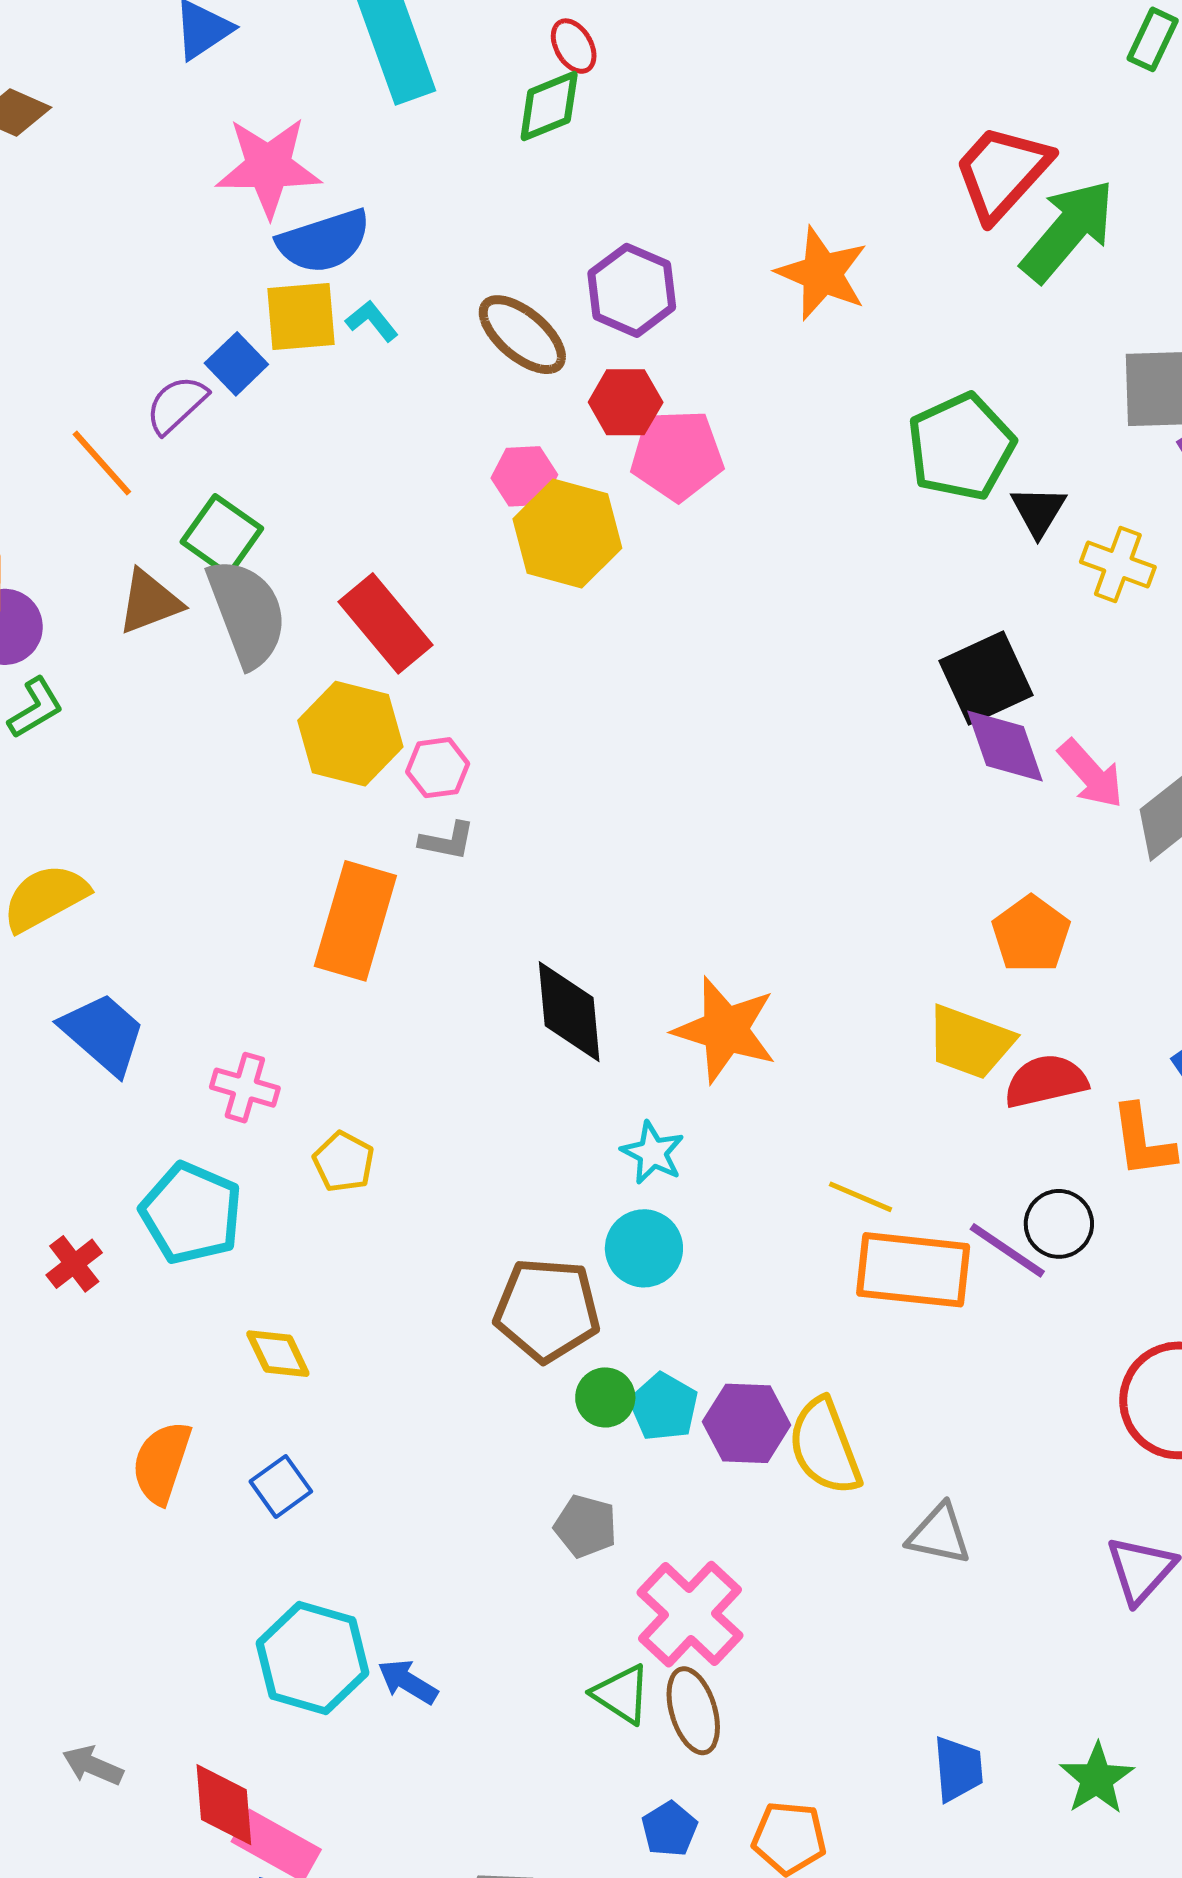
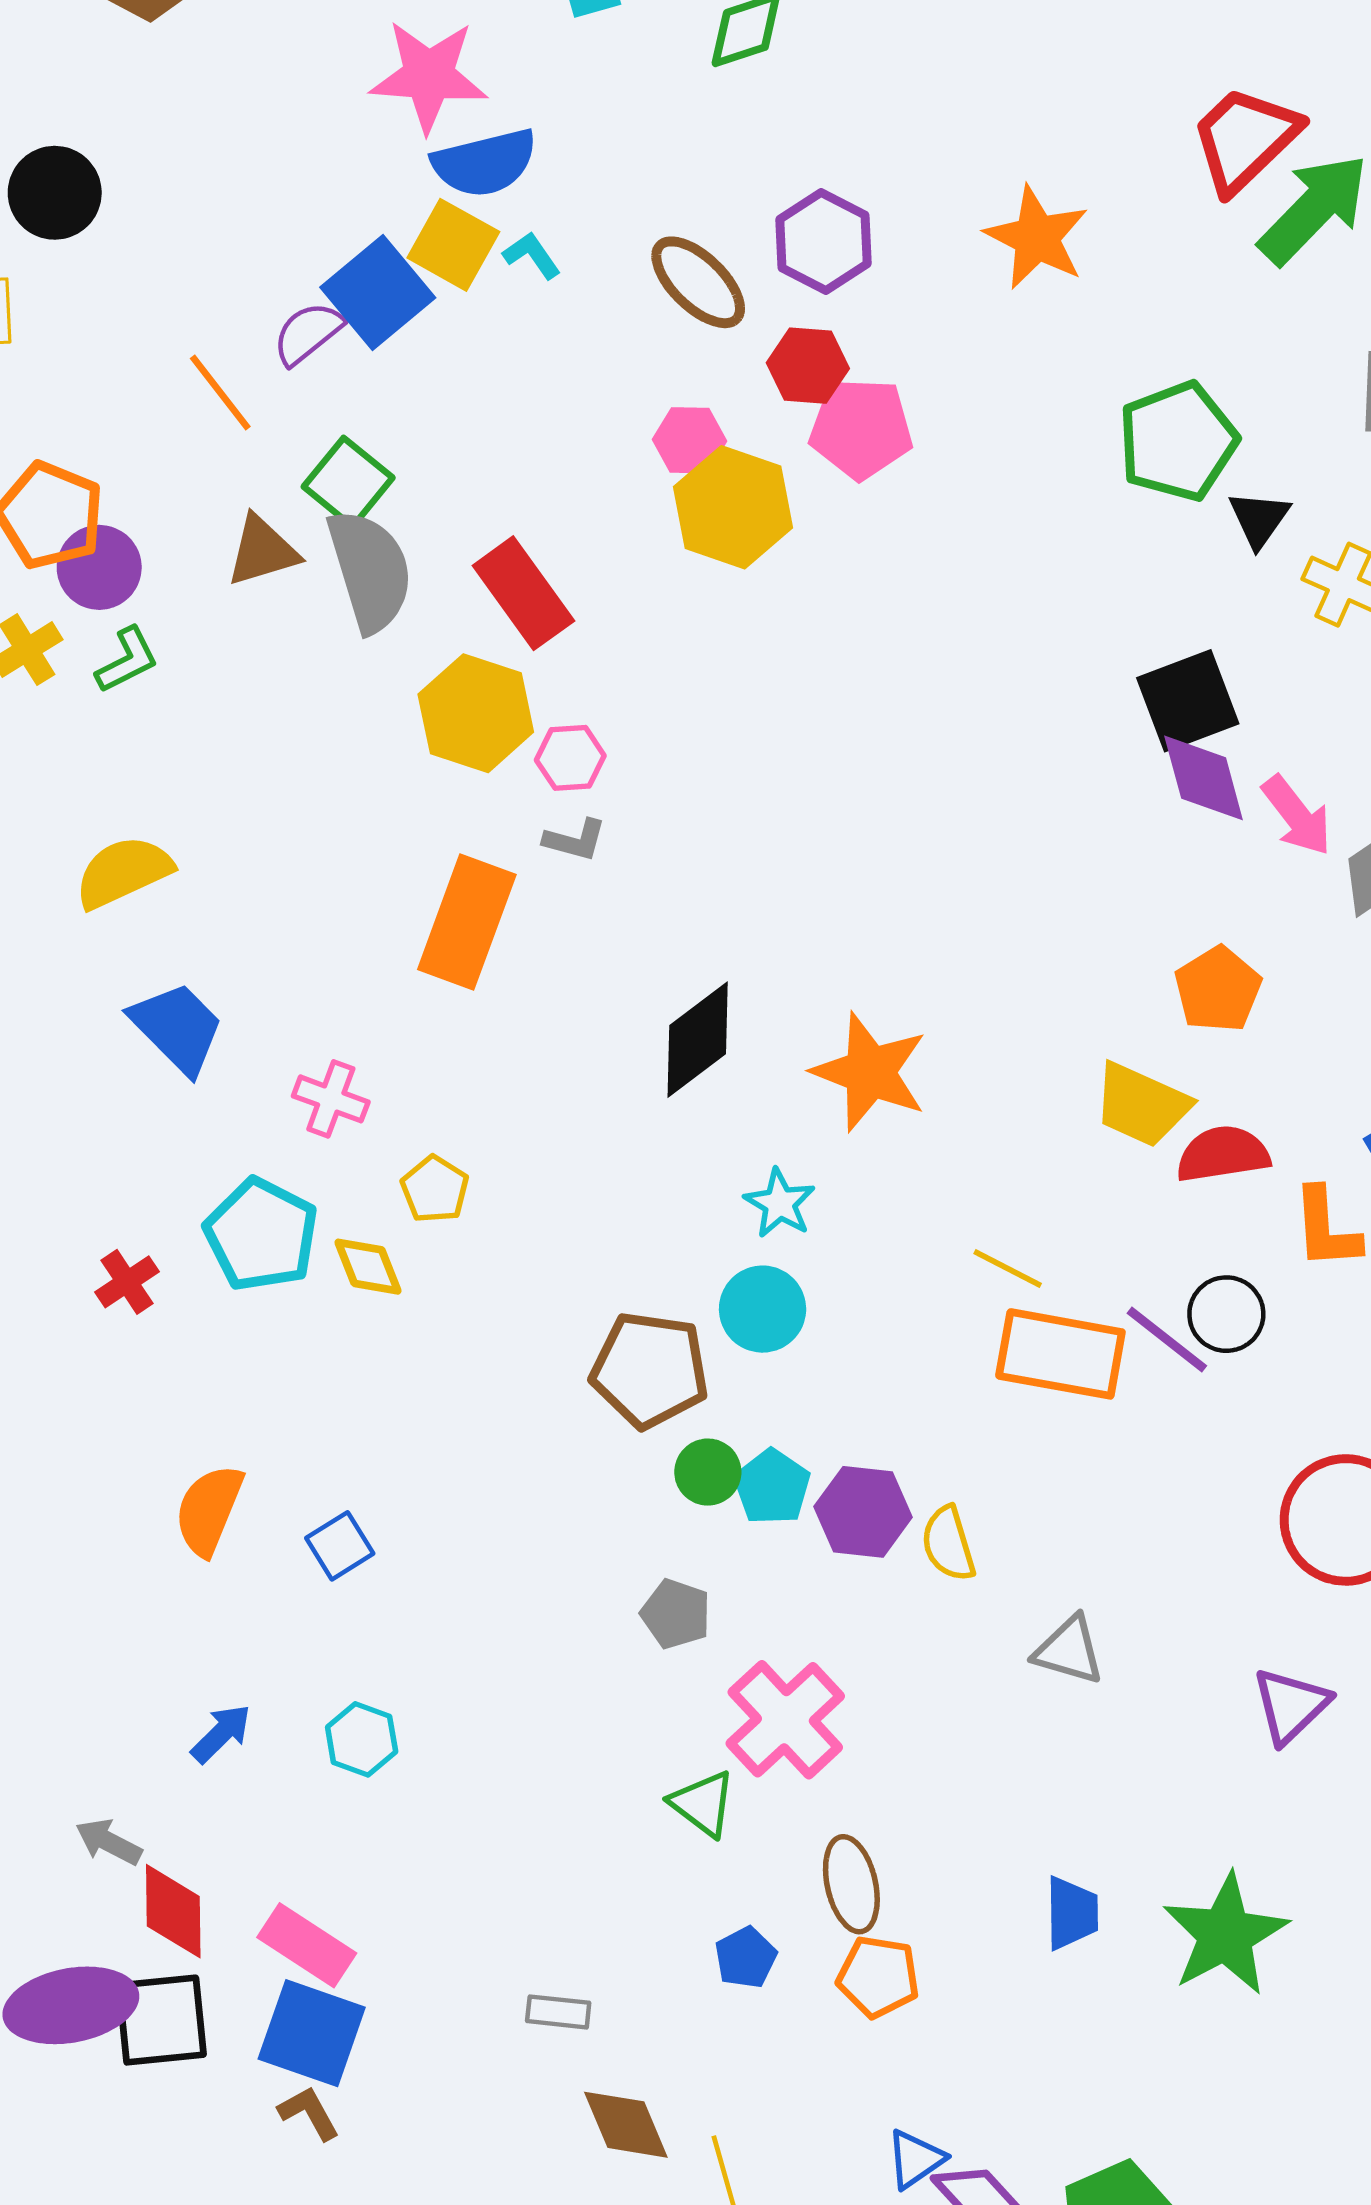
yellow square: (301, 316) -> (453, 245), turned 30
blue square: (236, 364) -> (378, 293), size x1.6
black diamond: (569, 1012) -> (698, 1040), turned 54
yellow diamond: (278, 1354) -> (368, 1267), moved
yellow semicircle: (825, 1447) -> (948, 1544), size x0.7
cyan hexagon: (312, 1658) -> (362, 1739), size x0.6
blue arrow: (408, 1682) -> (221, 1734), moved, turned 100
brown ellipse: (693, 1711) -> (851, 1884), moved
green star: (1097, 1779) -> (1225, 1935), size x1.5
red diamond: (224, 1805) -> (173, 1911), moved

